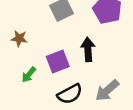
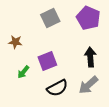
black arrow: (88, 49) -> (90, 57), moved

